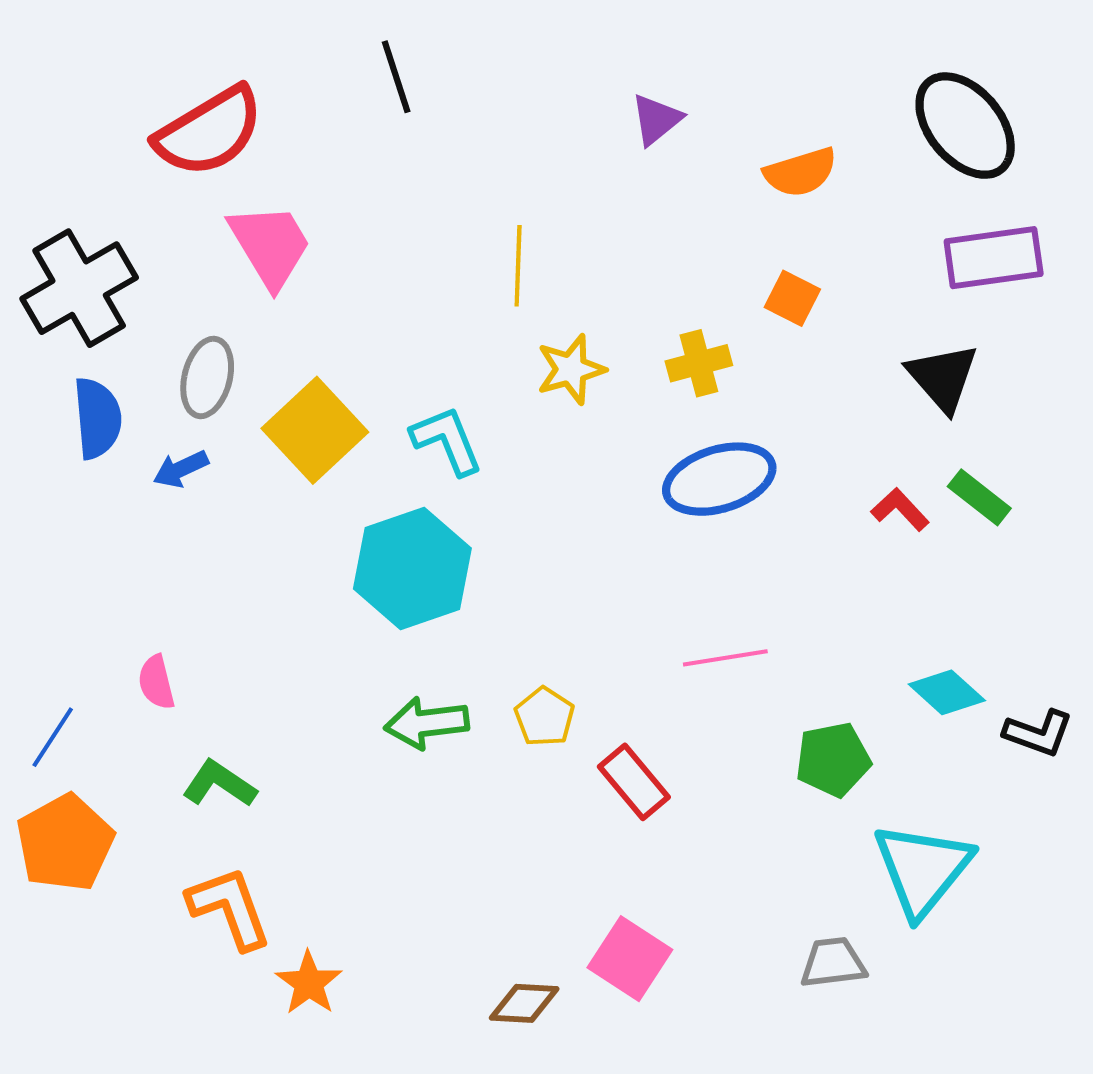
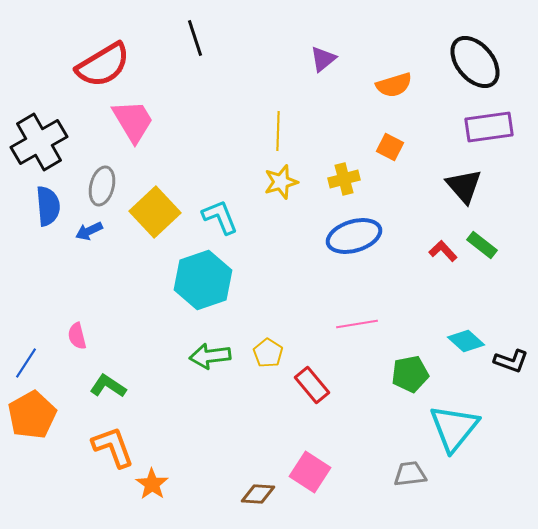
yellow line: (518, 266) -> (278, 131), moved

